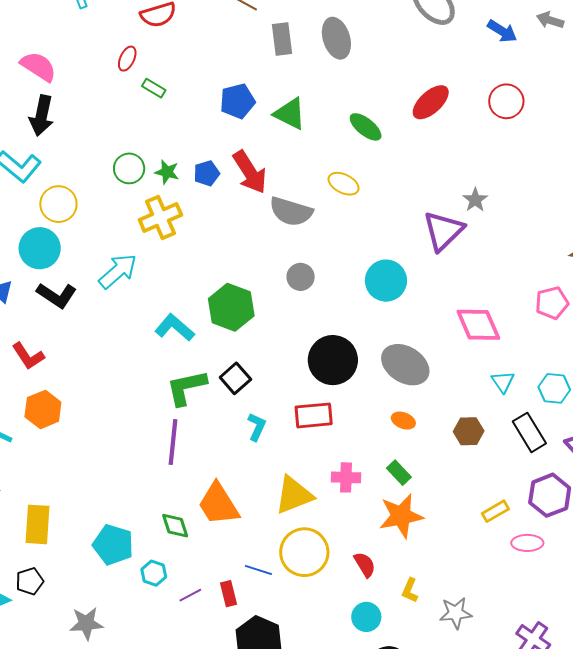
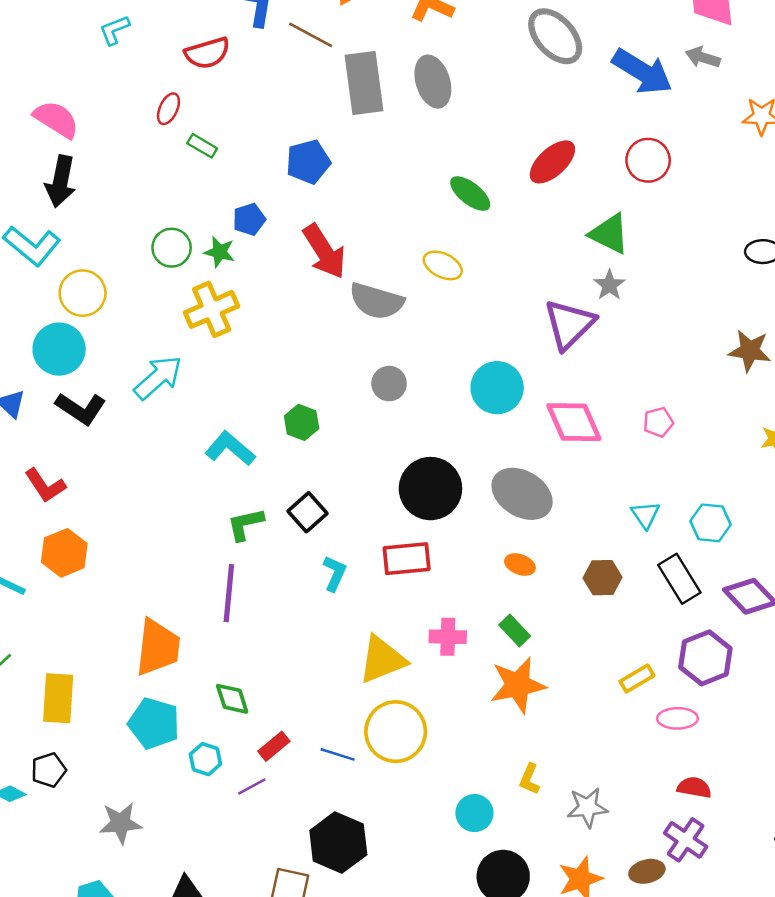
blue arrow: (502, 31) -> (642, 72), size x1.6
gray rectangle: (282, 39) -> (364, 83), size x1.5
green triangle: (290, 114) -> (609, 234), moved
blue pentagon: (207, 173) -> (249, 219), moved
pink pentagon: (552, 303) -> (658, 422), moved, size x0.7
green hexagon: (231, 307) -> (302, 422), size x0.6
pink diamond: (478, 325) -> (574, 422), moved
green L-shape: (186, 388) -> (245, 524), size x0.7
orange trapezoid: (218, 504) -> (158, 647), moved, turned -141
red semicircle: (365, 565) -> (694, 787), moved, turned -48
red rectangle: (228, 594) -> (274, 746), moved, turned 65

